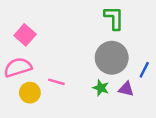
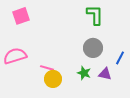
pink square: (25, 35) -> (21, 16), moved, turned 30
gray circle: (112, 58) -> (93, 48), size x0.7
yellow circle: (30, 93) -> (53, 79), moved

